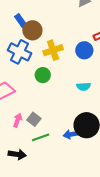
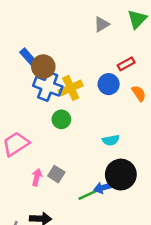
blue cross: (20, 52) -> (48, 86), moved
cyan semicircle: (84, 86) -> (111, 140), moved
green line: (41, 137) -> (89, 194), moved

